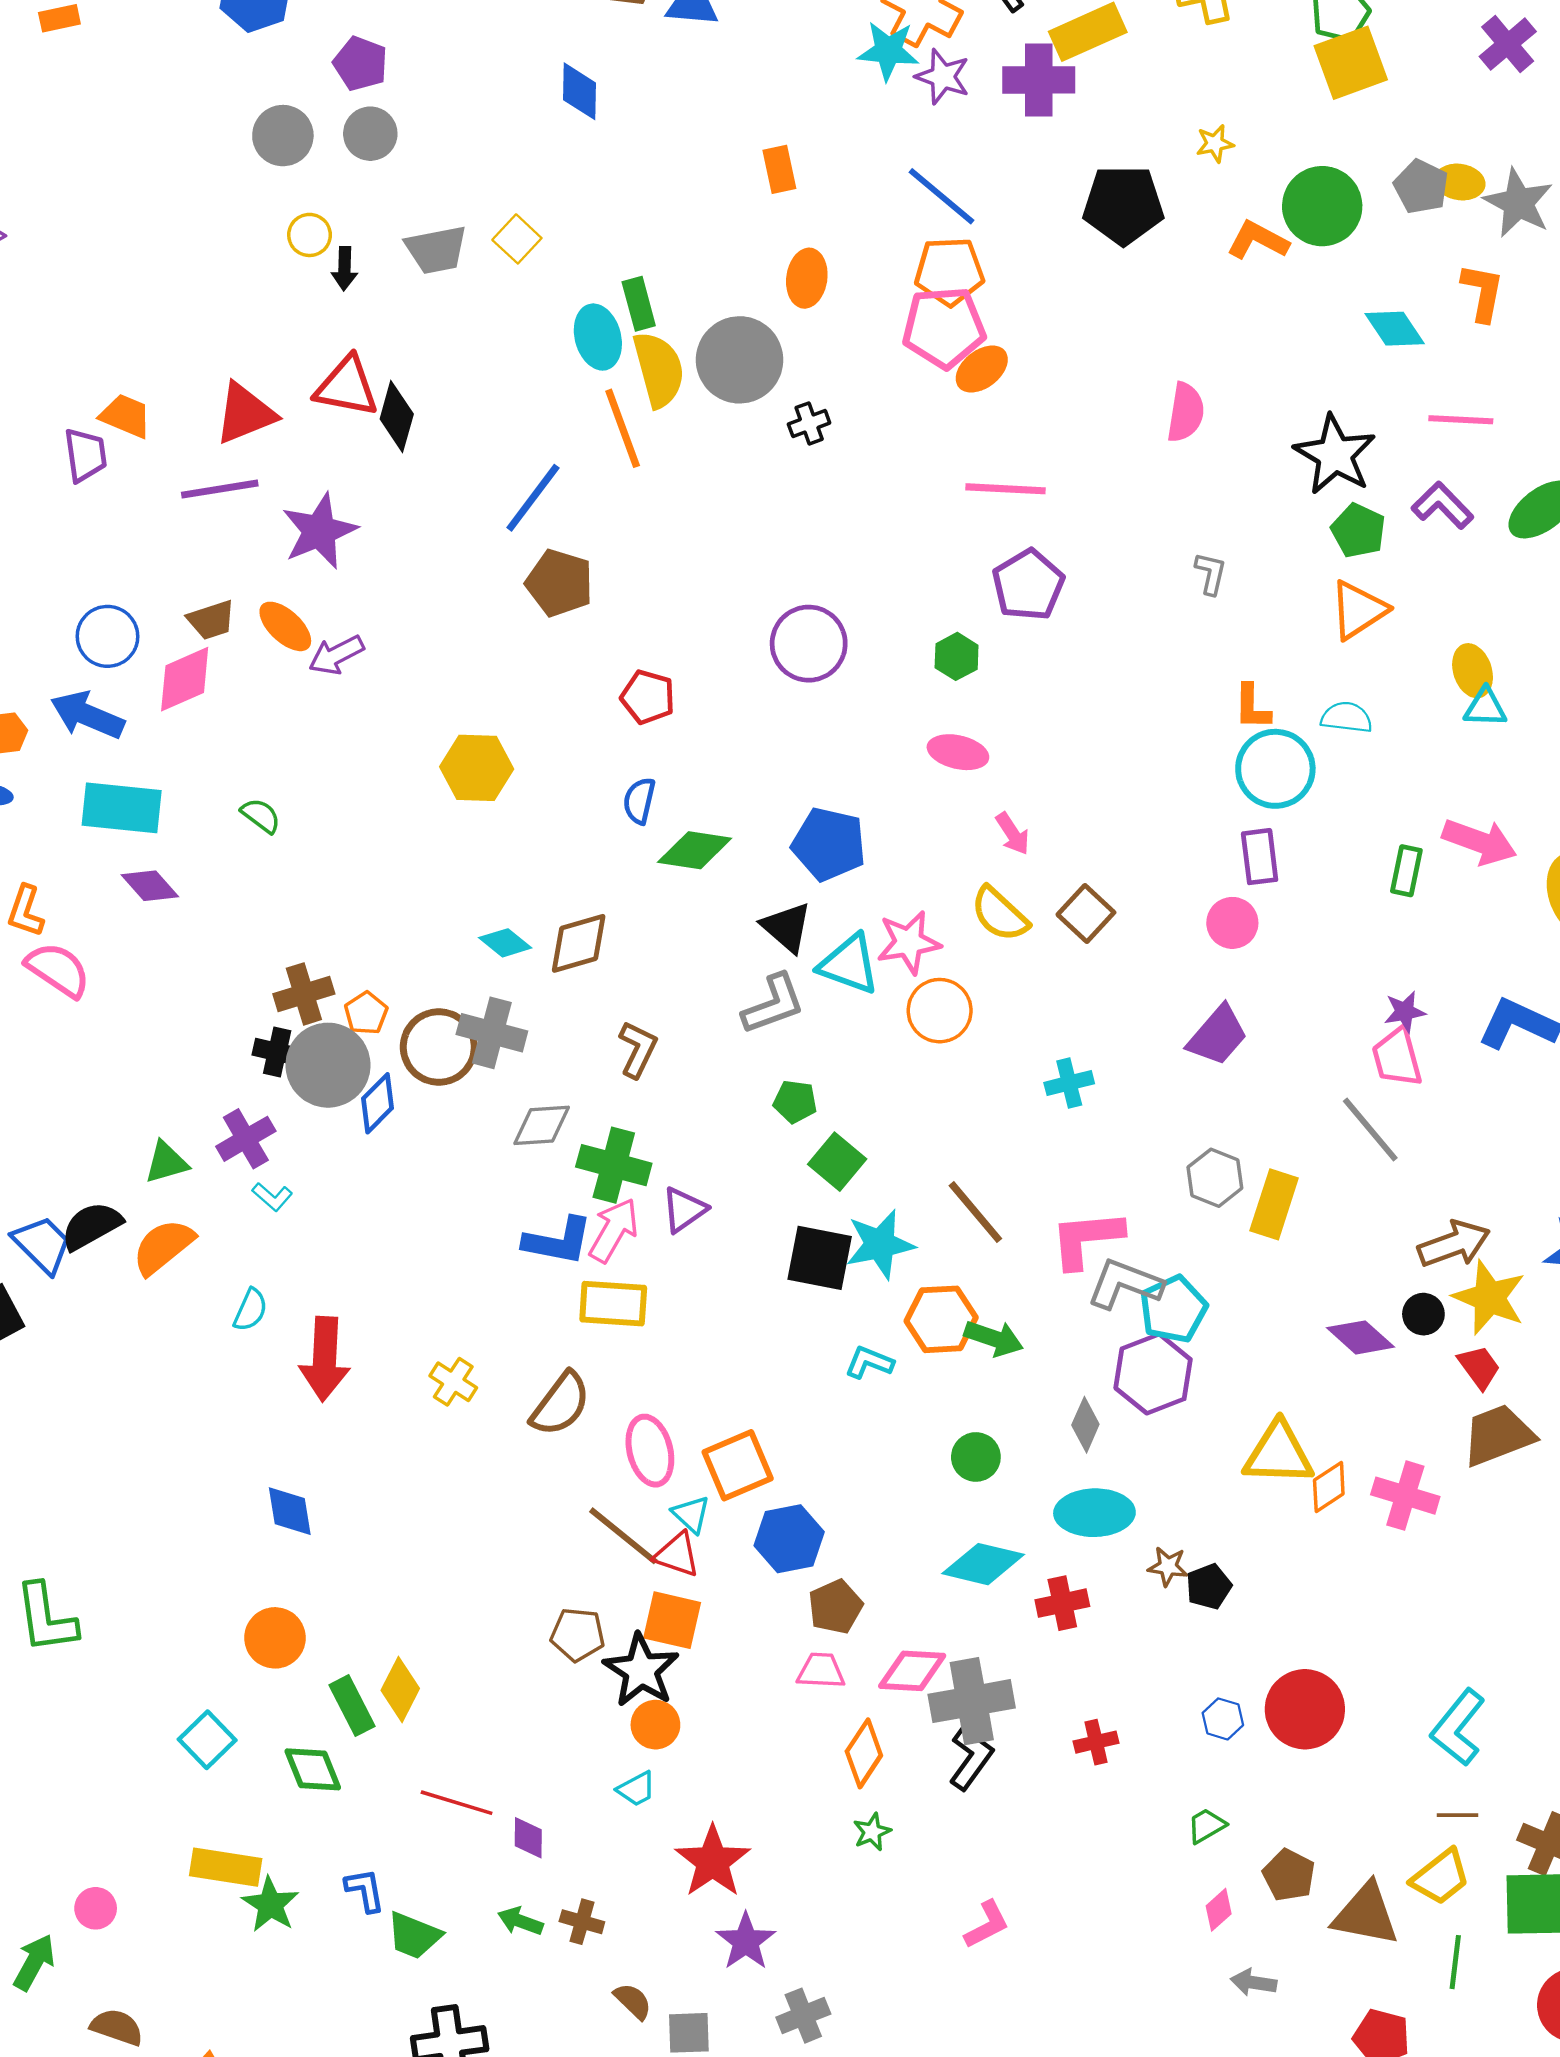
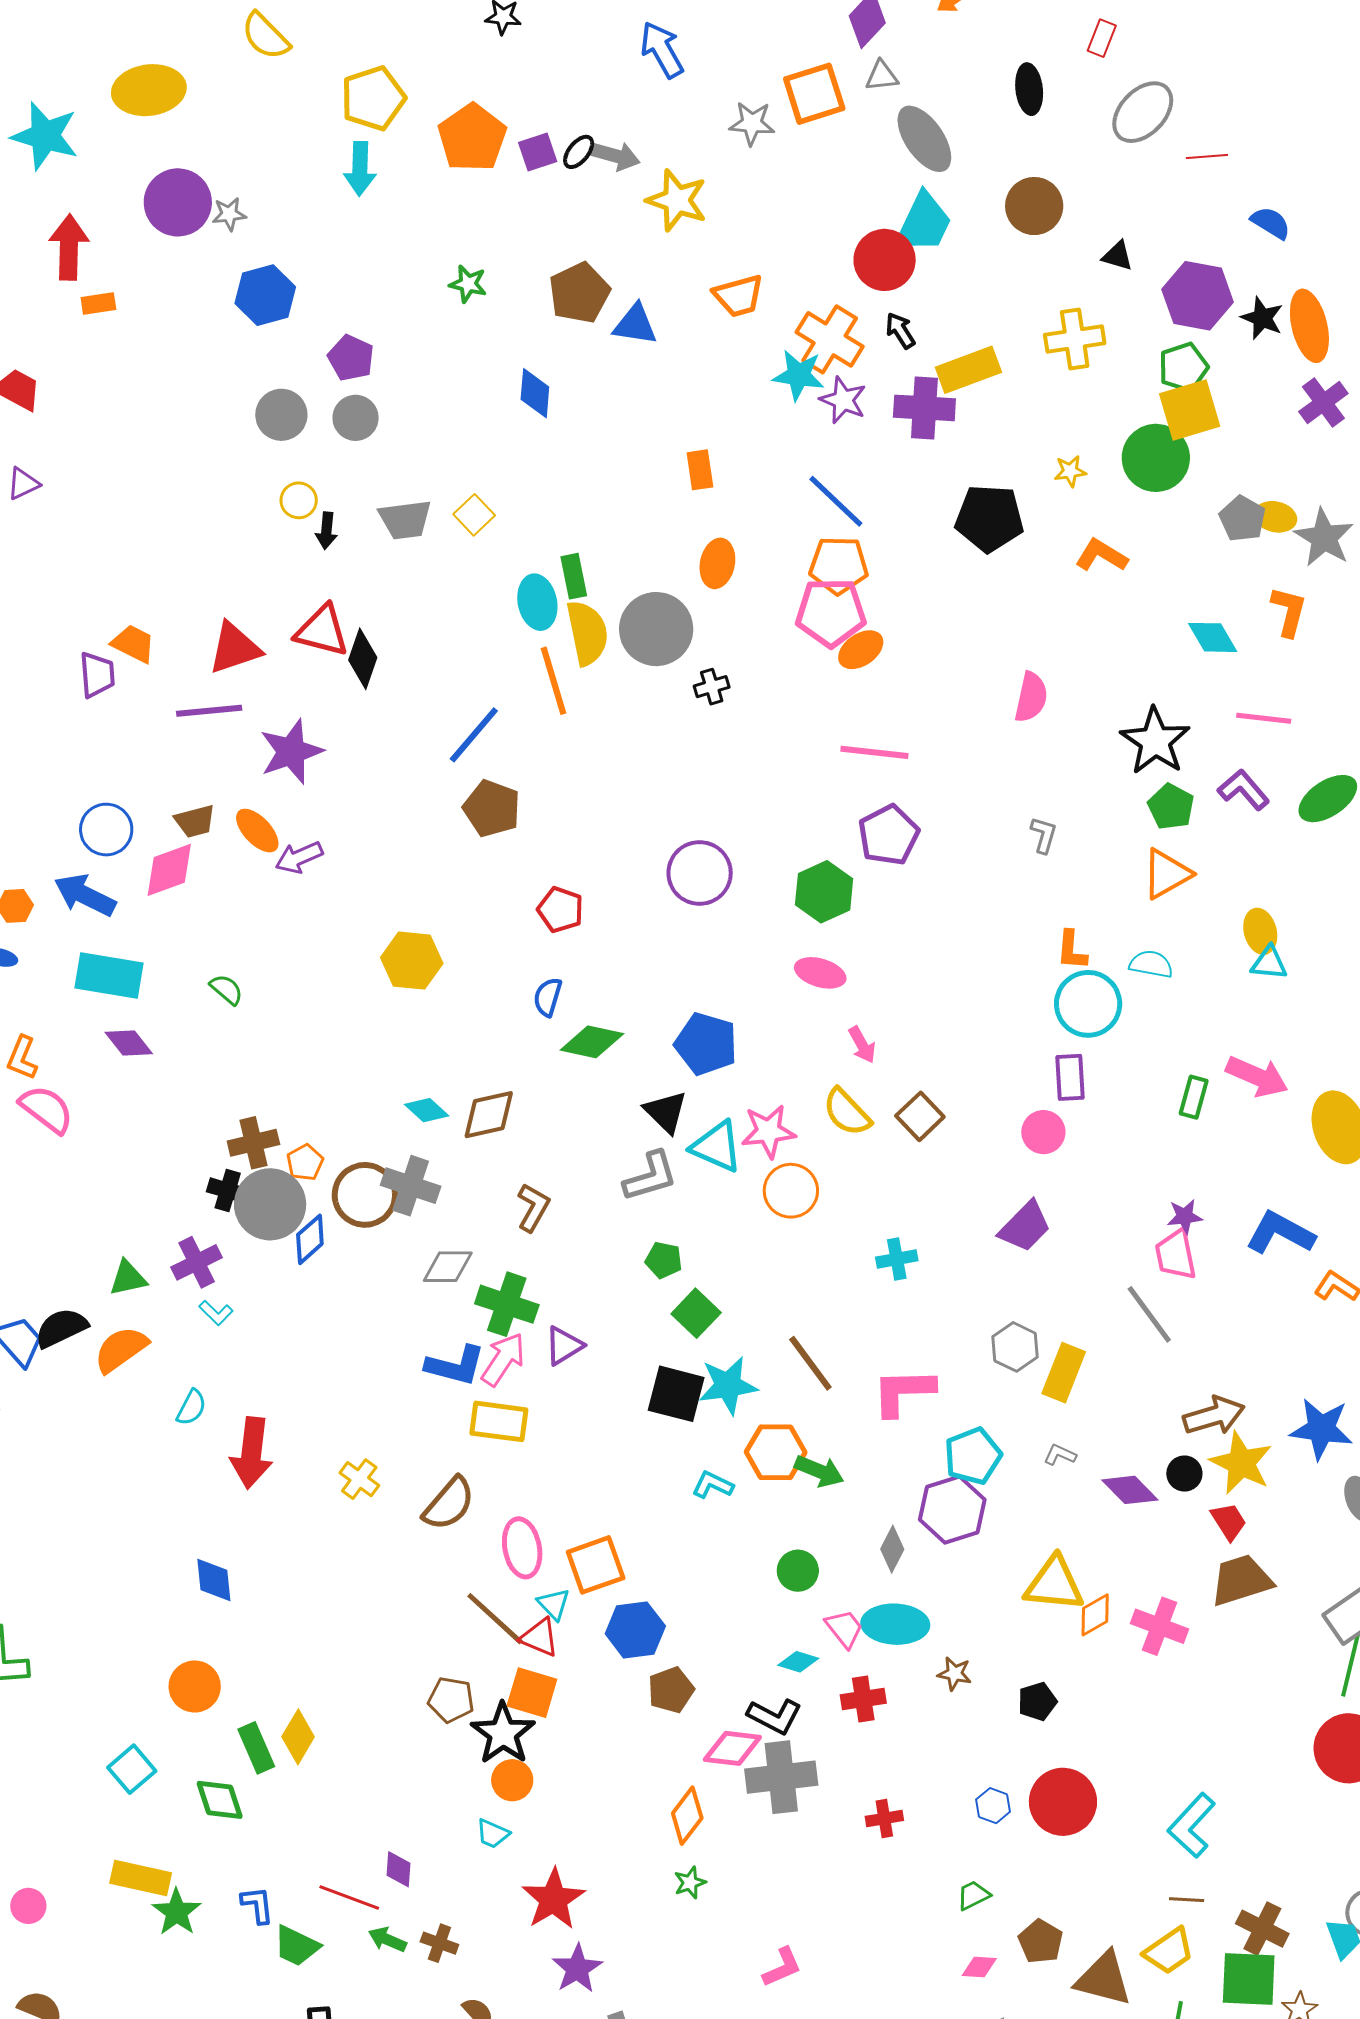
green circle: (1322, 206) -> (1156, 458), moved
green hexagon: (957, 656) -> (824, 892), size x1.5
gray L-shape: (1125, 1284) -> (1060, 1455), moved, size x0.5
cyan diamond: (983, 1564) -> (798, 1662), size x0.6
black pentagon: (1209, 1586) -> (1037, 1701), moved
pink trapezoid: (821, 1671) -> (844, 1628), moved, turned 45
black L-shape: (971, 1758) -> (775, 1716), moved, turned 78
cyan trapezoid: (636, 1789) -> (493, 1834), turned 48
red line: (457, 1803) -> (349, 1898), moved
pink diamond: (1219, 1910) -> (979, 1967), turned 42

